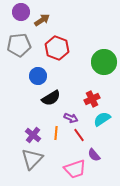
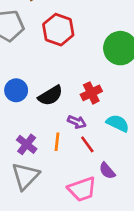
blue circle: (38, 76) -> (16, 90), moved
red cross: (92, 99) -> (91, 93), moved
cyan semicircle: (102, 119) -> (118, 123), turned 60

